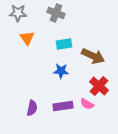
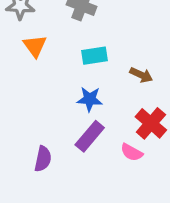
brown arrow: (93, 56) -> (141, 75), size x0.6
purple rectangle: (63, 106) -> (90, 136), moved, turned -42

